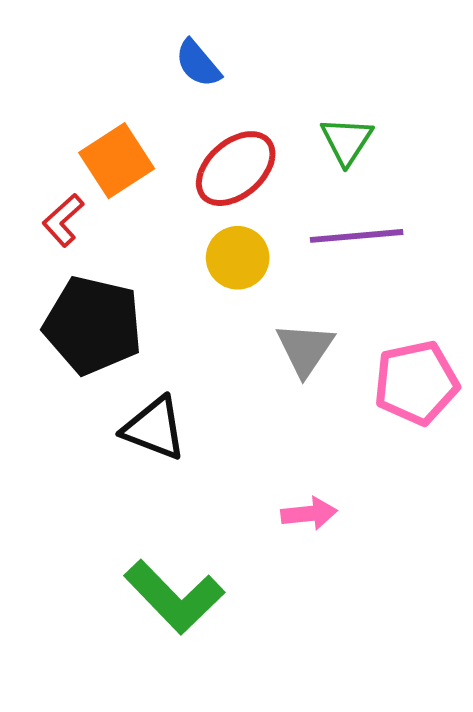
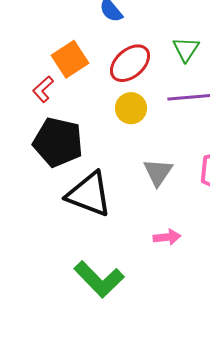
gray triangle: (305, 349) -> (158, 172), moved
black triangle: (154, 428) -> (89, 194), size x1.4

